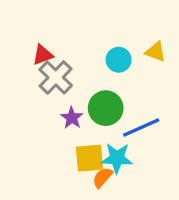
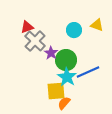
purple star: (72, 118) -> (51, 53), moved
cyan star: (117, 158) -> (67, 77), moved, turned 30

